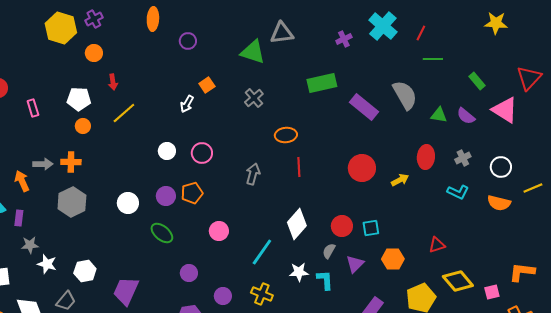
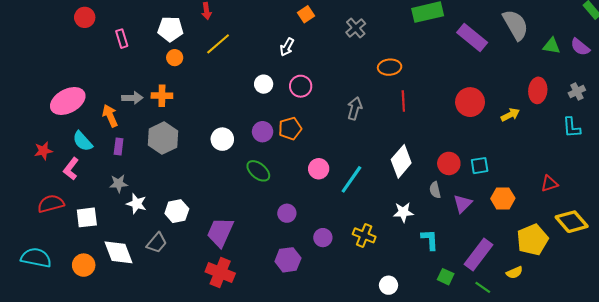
white arrow: (187, 104) -> (287, 47), moved
cyan L-shape: (458, 192) -> (572, 127), turned 60
purple rectangle: (19, 218) -> (119, 147), moved
gray semicircle: (329, 251) -> (435, 190), turned -42
cyan line: (262, 252) -> (351, 179), moved
cyan L-shape: (325, 280) -> (430, 240), moved

